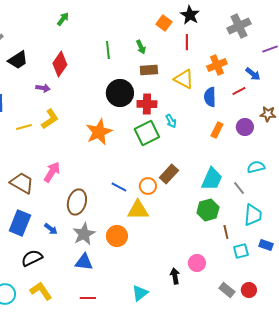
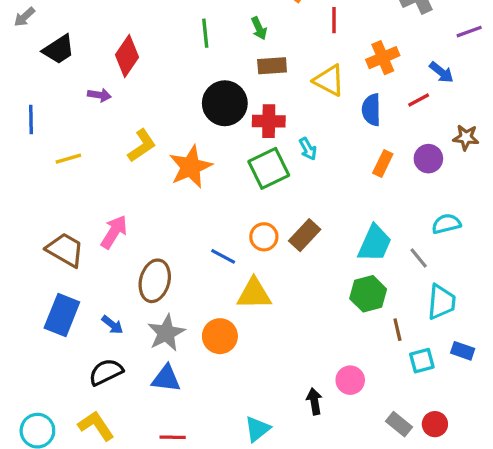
yellow L-shape: (50, 119) -> (142, 146), moved
orange circle: (148, 186) -> (264, 237), moved
black semicircle: (32, 258) -> (106, 372), moved

